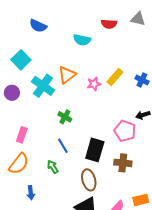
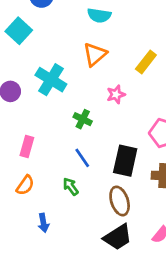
cyan square: (21, 60) -> (19, 31), moved
orange triangle: (67, 75) -> (95, 54), moved
pink star: (94, 84) -> (116, 94), moved
orange semicircle: (19, 164) -> (25, 185), size x0.7

